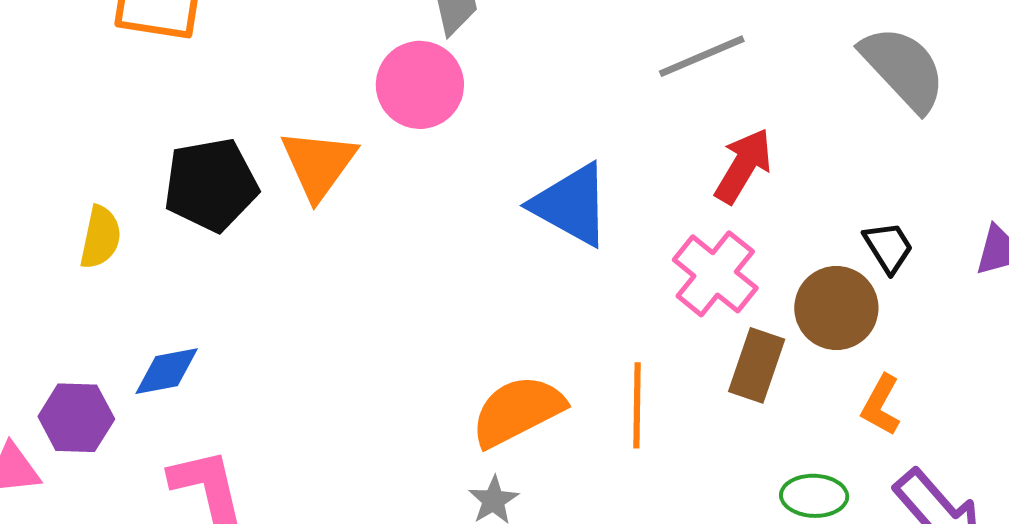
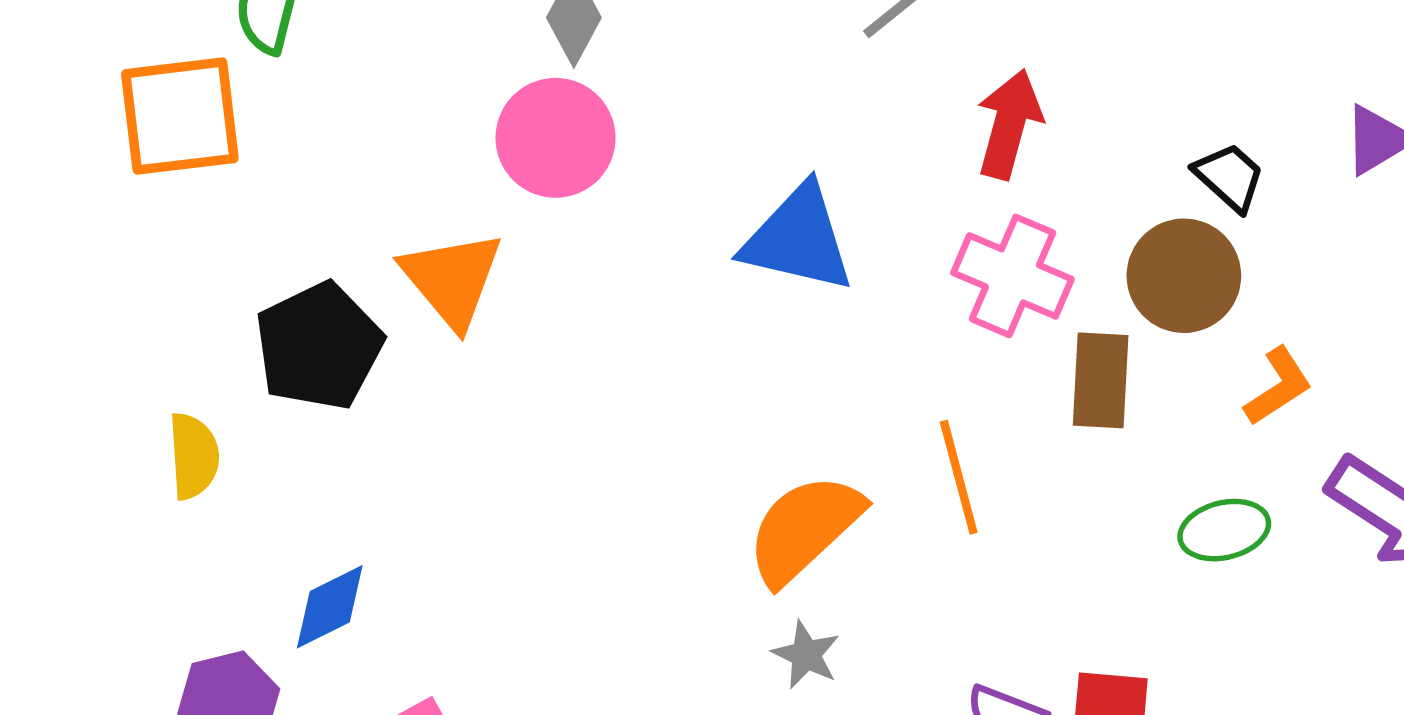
orange L-shape: (881, 405) -> (1278, 386), turned -136

